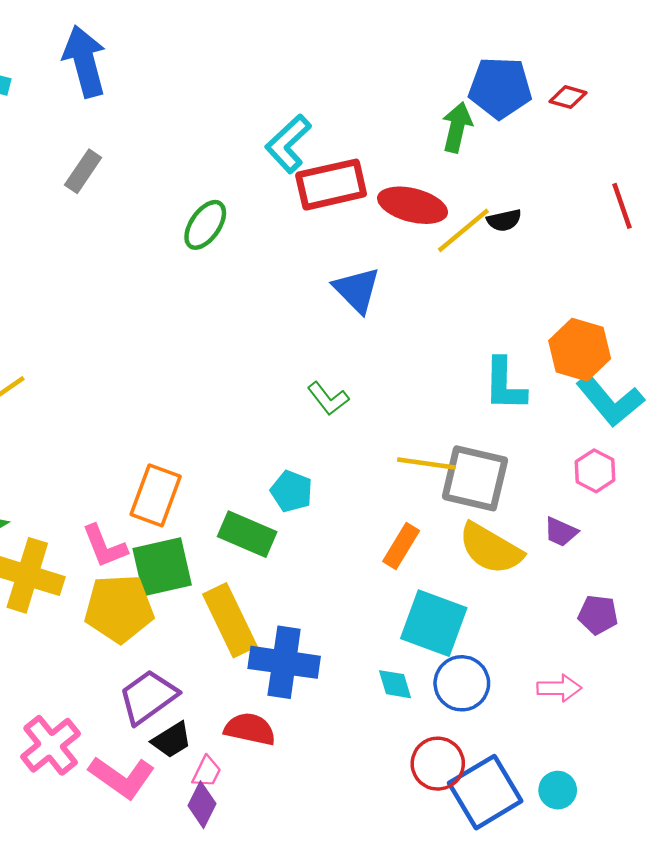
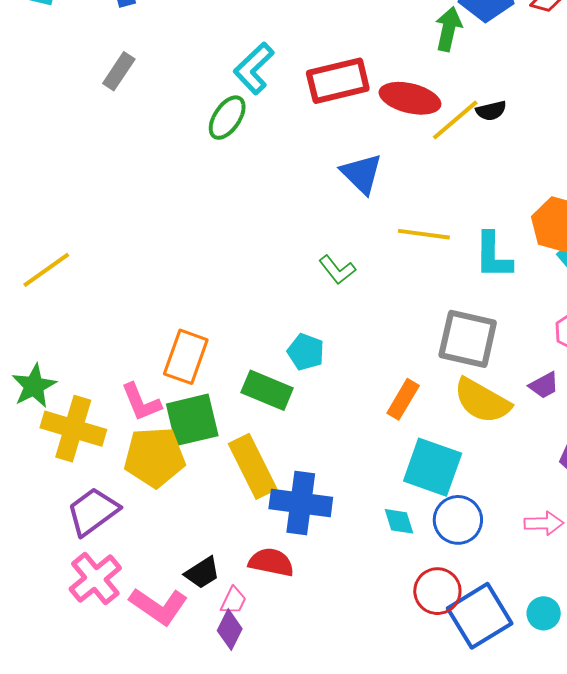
cyan L-shape: (288, 144) -> (254, 68), moved
yellow line: (426, 463) -> (424, 234), moved
purple trapezoid: (561, 532) -> (544, 385), turned -52
purple trapezoid: (148, 697) -> (93, 511), moved

